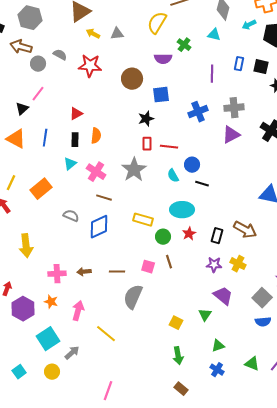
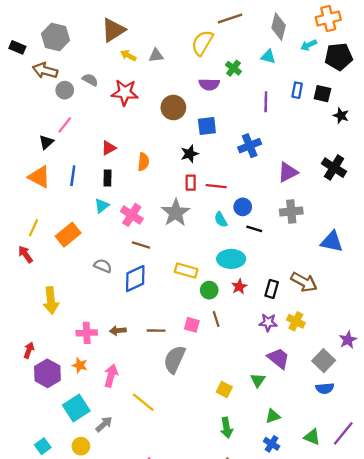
gray cross: (234, 108) -> (291, 212), moved
orange semicircle: (96, 136) -> (143, 162), moved

